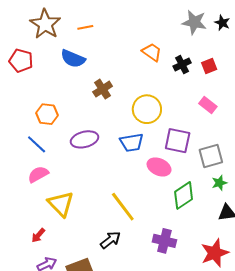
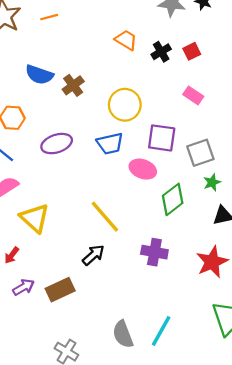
blue semicircle: (73, 59) -> (39, 75), moved

